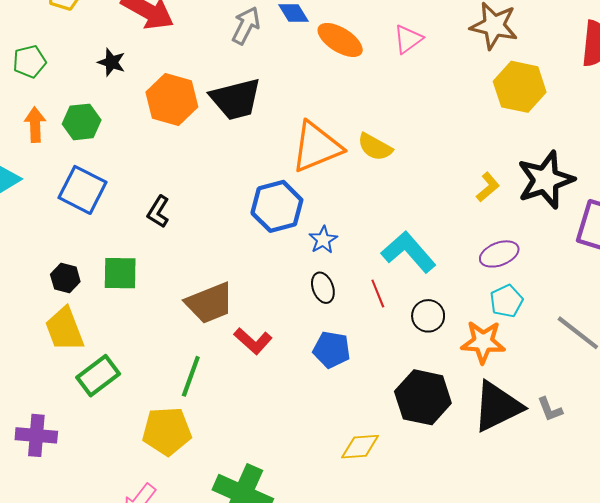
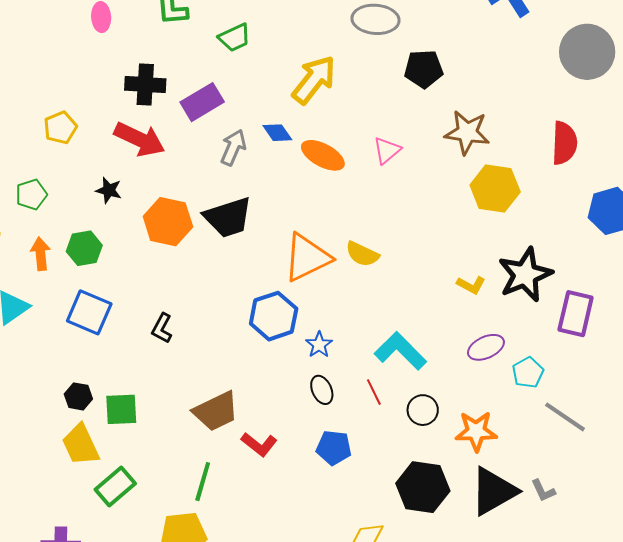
yellow L-shape: (488, 187) -> (471, 285), turned 72
green square: (120, 273) -> (121, 409), moved
cyan pentagon: (506, 301) -> (528, 373), moved

